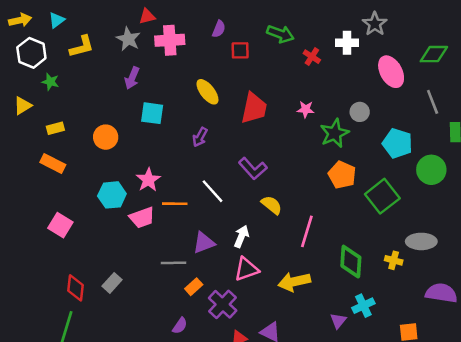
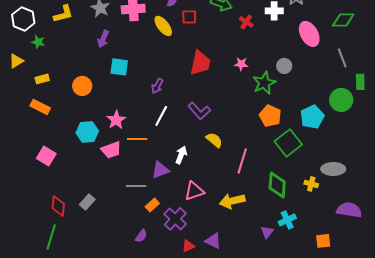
yellow ellipse: (207, 92) -> (163, 26), moved
cyan pentagon: (397, 143) -> (312, 117), moved, turned 30
green circle: (431, 170) -> (341, 100), moved
white line: (213, 191) -> (161, 116), moved, turned 70
green square: (382, 196) -> (288, 143), moved
white arrow: (241, 236) -> (181, 155), moved

